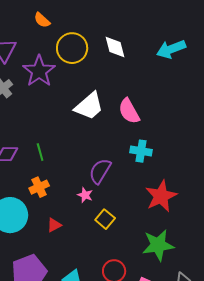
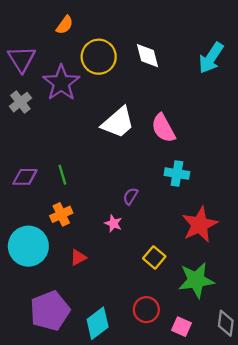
orange semicircle: (42, 20) -> (65, 25), turned -96
cyan arrow: (171, 49) -> (211, 58), turned -36
purple semicircle: (100, 171) -> (130, 196), size x0.6
yellow square: (105, 219) -> (154, 257), moved

